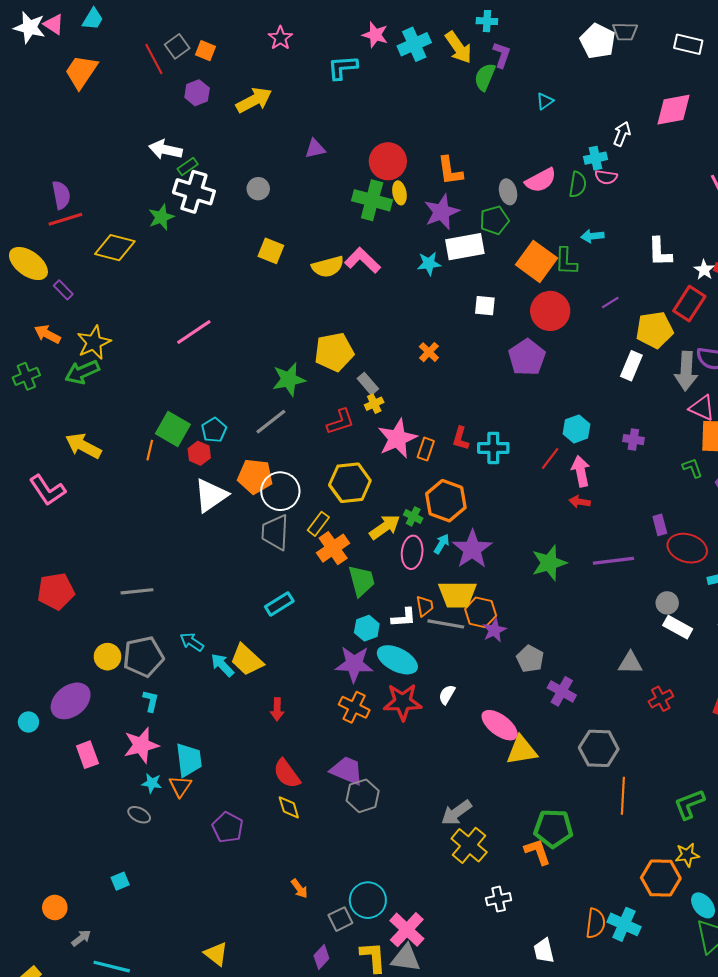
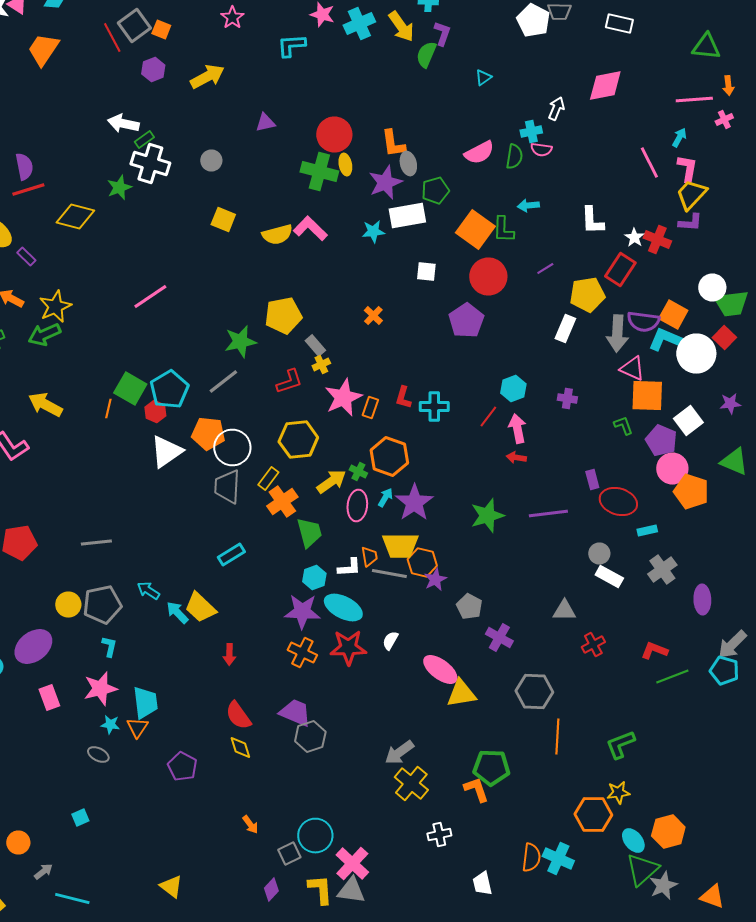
gray square: (177, 46) -> (134, 26), size x1.4
gray ellipse: (508, 192) -> (408, 164), moved
cyan pentagon: (214, 430) -> (169, 390), size x1.6

